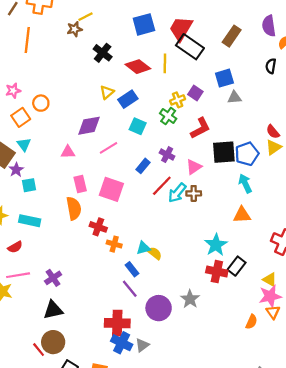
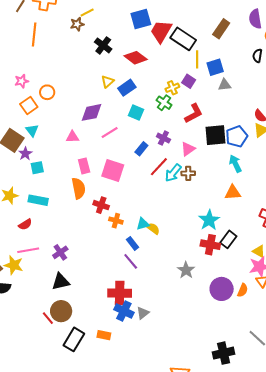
red trapezoid: (181, 29) -> (161, 31), moved
yellow line: (165, 63) -> (197, 59), moved
purple circle: (159, 308) -> (222, 289), moved

